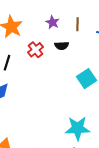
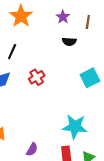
red cross: (35, 50) -> (37, 77), moved

